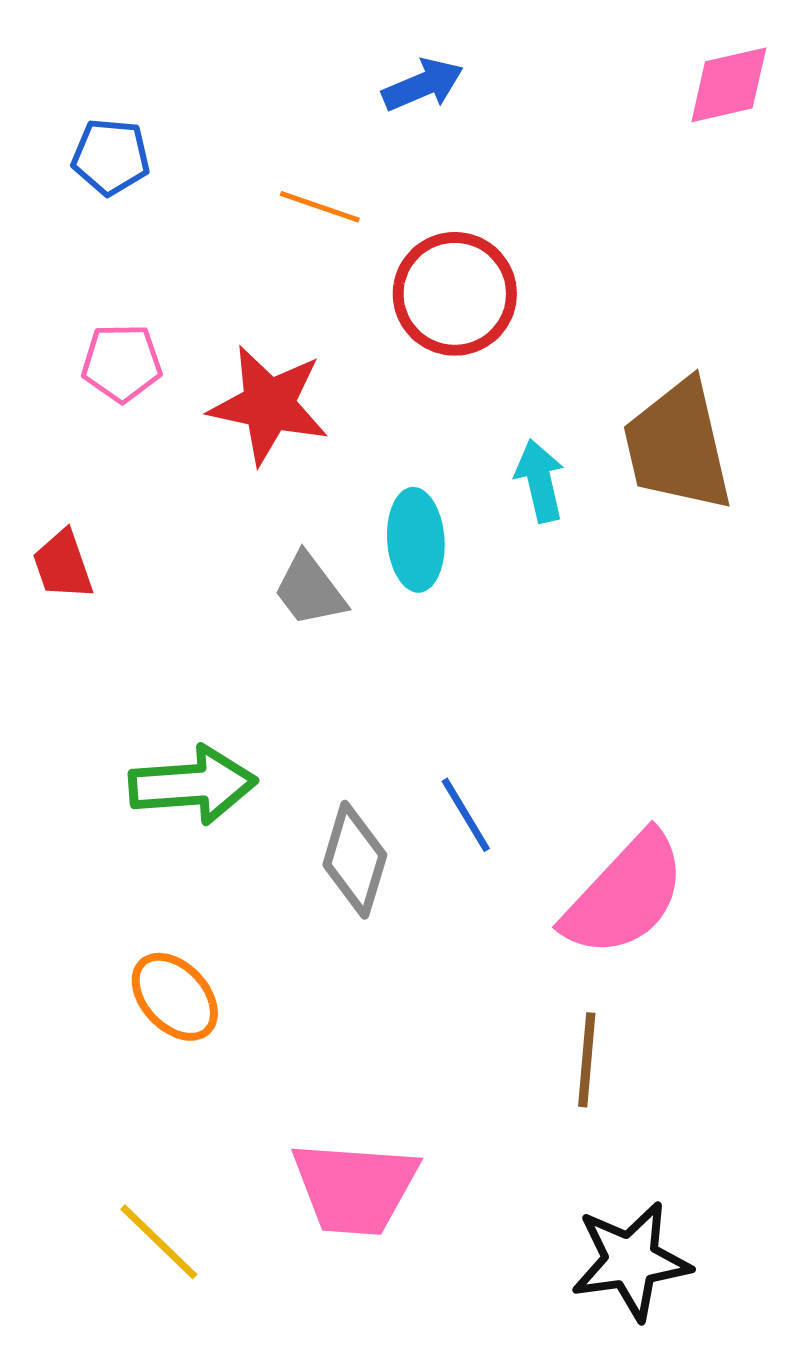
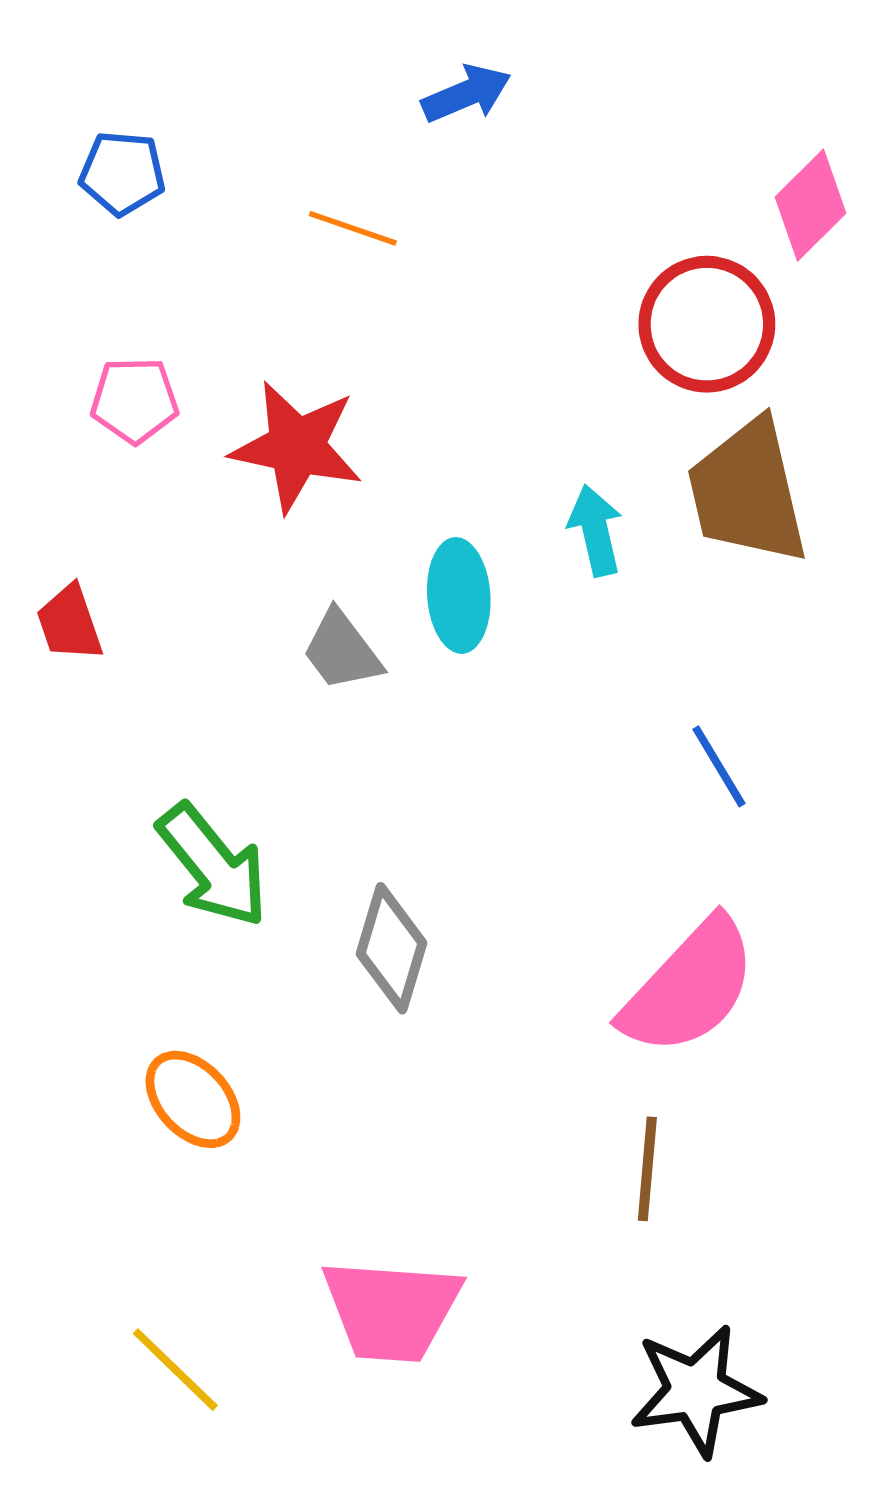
pink diamond: (729, 85) -> (810, 205), moved, turned -32
red circle: (455, 294) -> (707, 324), moved
green arrow: (193, 785) -> (213, 866), turned 55
blue line: (466, 815) -> (719, 766), moved

